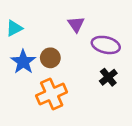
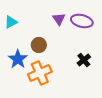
purple ellipse: (106, 45) -> (82, 21), moved
blue star: (23, 62) -> (18, 59), moved

